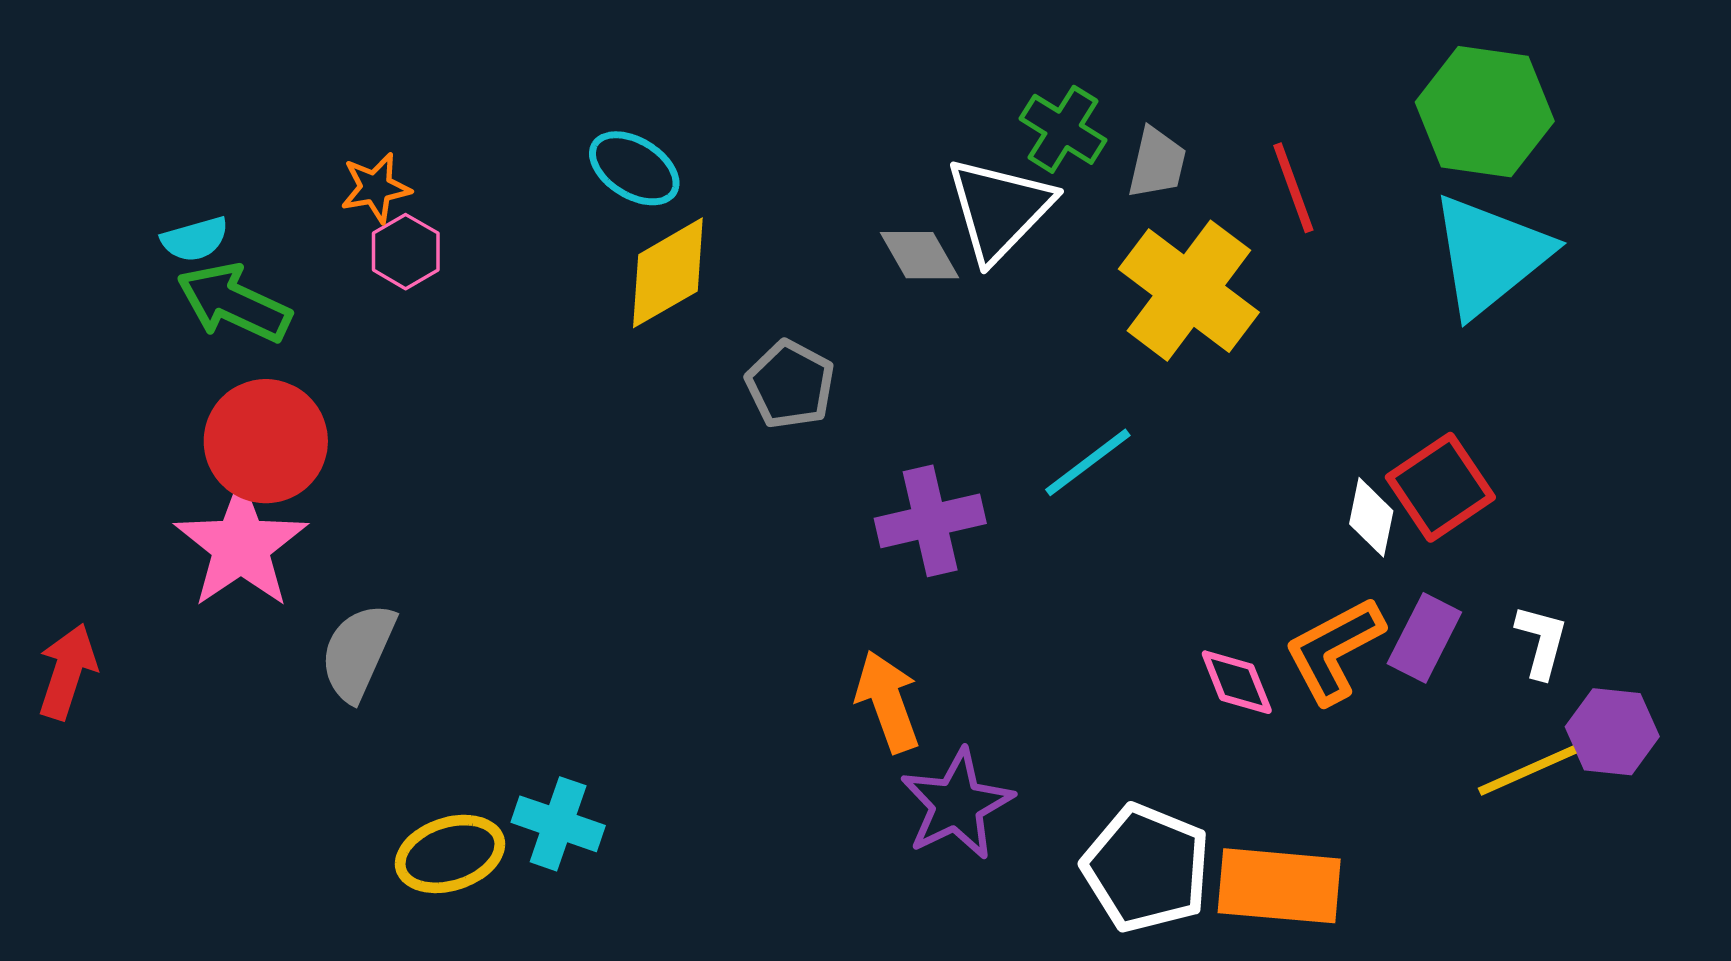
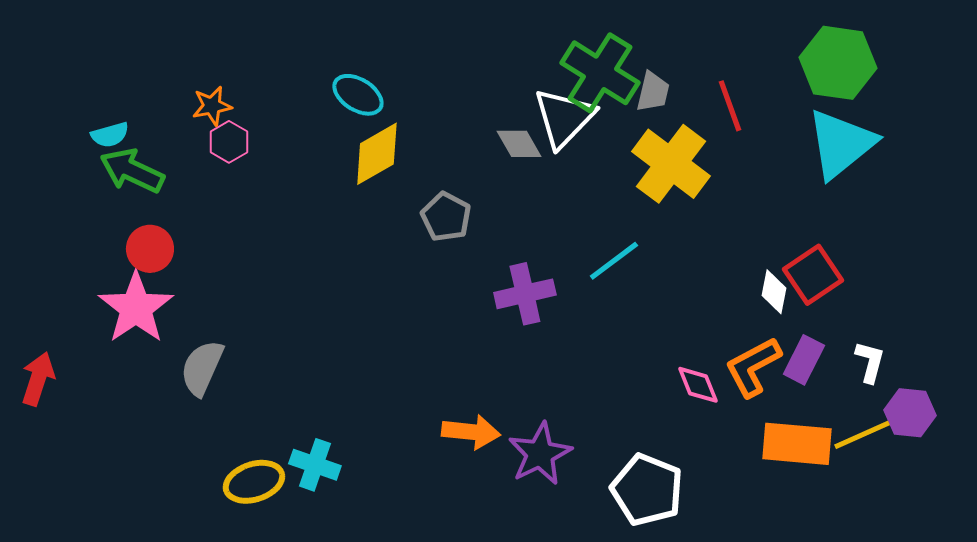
green cross: (1063, 129) -> (600, 73), size x1.6
red circle: (266, 441) -> (150, 249), size x0.7
orange arrow: (888, 702) -> (471, 432), moved, turned 116
orange rectangle: (1279, 886) -> (797, 444), moved

